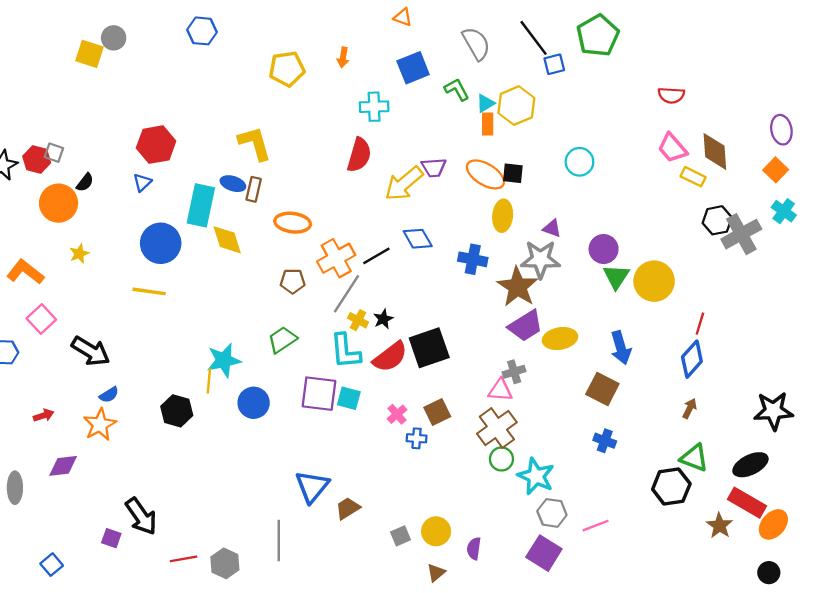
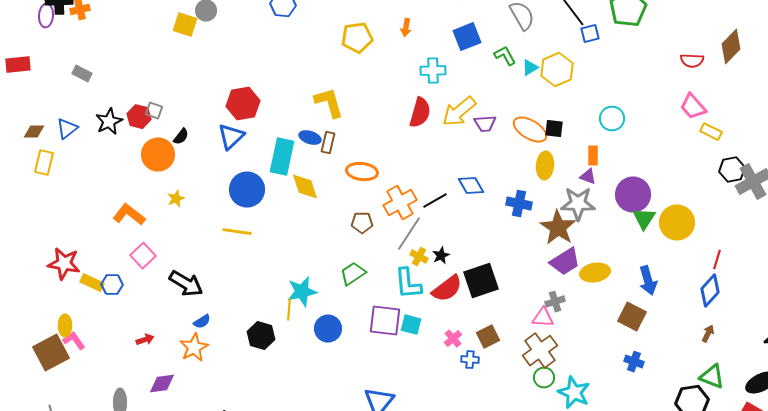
orange rectangle: (488, 124) -> (593, 156), moved
brown diamond: (715, 151) -> (731, 47), moved, turned 48
blue triangle: (142, 182) -> (231, 137), size x1.6
yellow arrow: (404, 184) -> (459, 112), moved
purple circle: (604, 249) -> (633, 195), size x1.4

